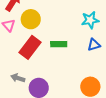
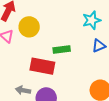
red rectangle: (30, 47) -> (42, 66), moved, turned 70

